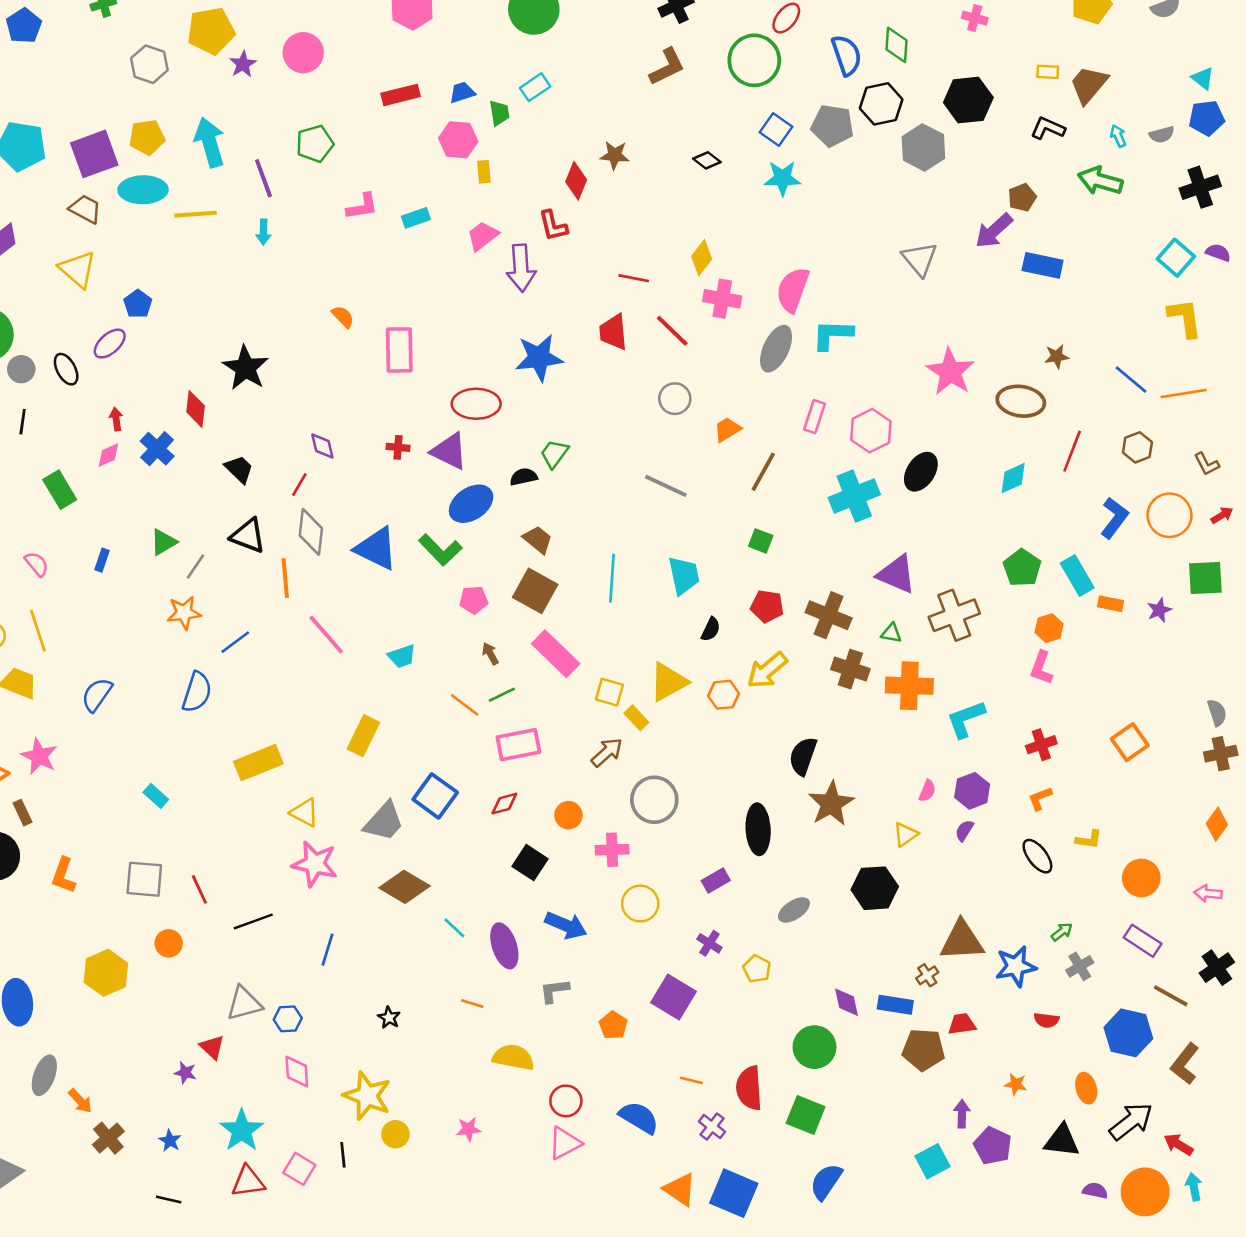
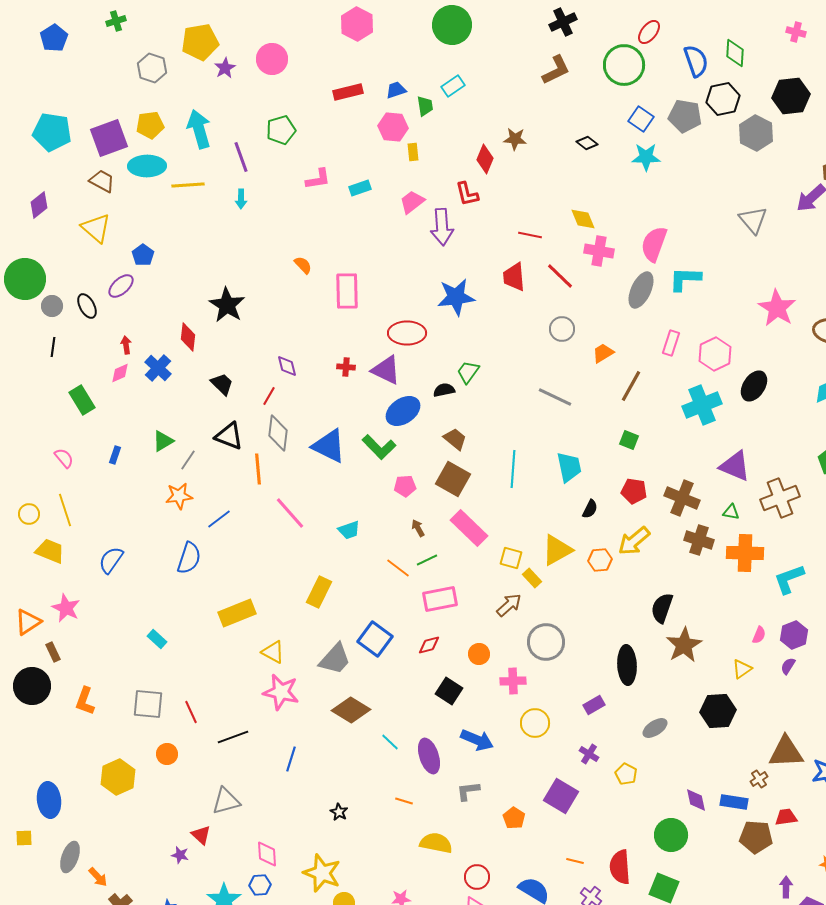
yellow diamond: (702, 258) -> (583, 219), turned -60
blue hexagon: (288, 1019) -> (260, 885), moved

